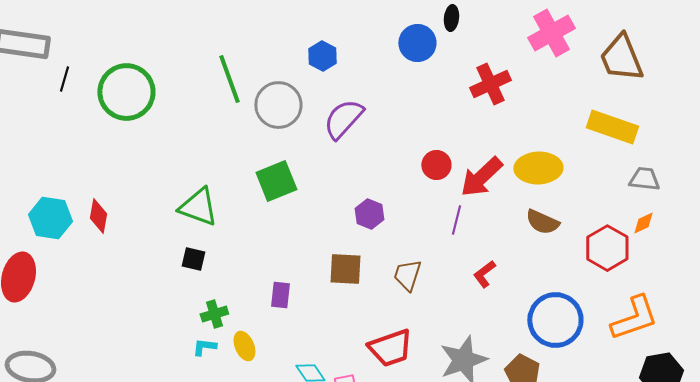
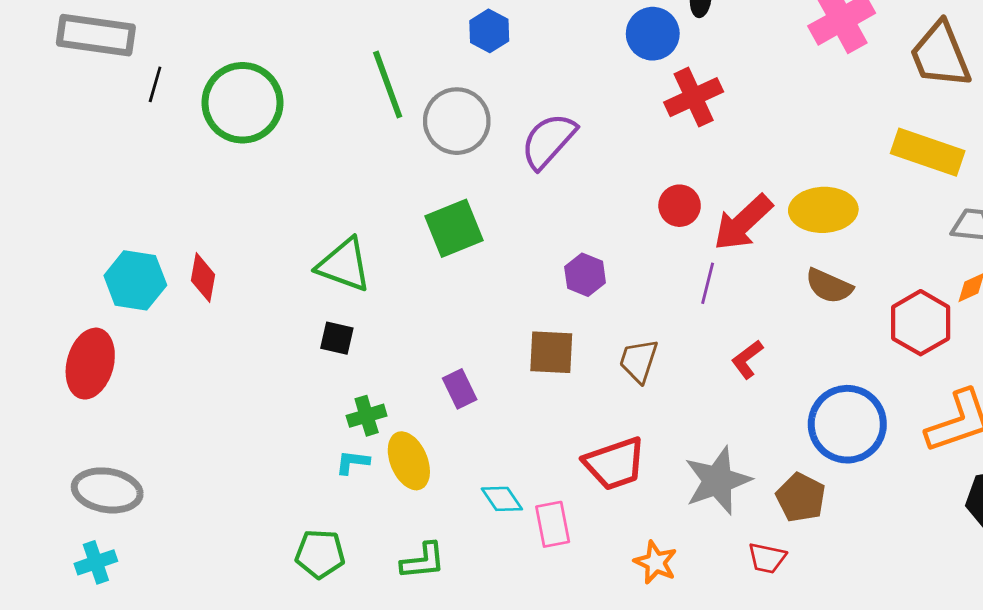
blue hexagon: (322, 56) -> (489, 31), moved
red cross: (490, 84) -> (694, 97), moved
purple rectangle: (280, 295) -> (460, 389), turned -32
yellow ellipse: (244, 346) -> (409, 461), size x1.4

